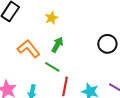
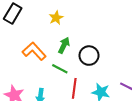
black circle: (107, 44) -> (89, 56), moved

